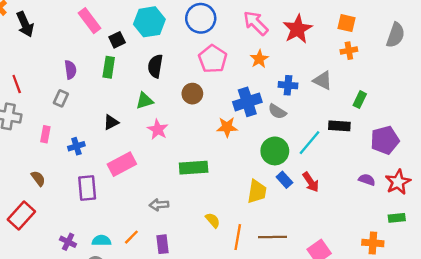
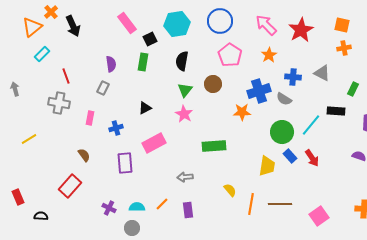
green triangle: (145, 101) -> (185, 90), moved, turned -35

